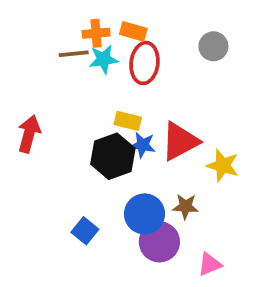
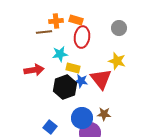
cyan star: (104, 59) -> (60, 54), moved
red arrow: (29, 134) -> (34, 70), moved, turned 66
red triangle: (180, 141) -> (101, 79), turned -40
yellow star: (223, 165) -> (117, 61), moved

